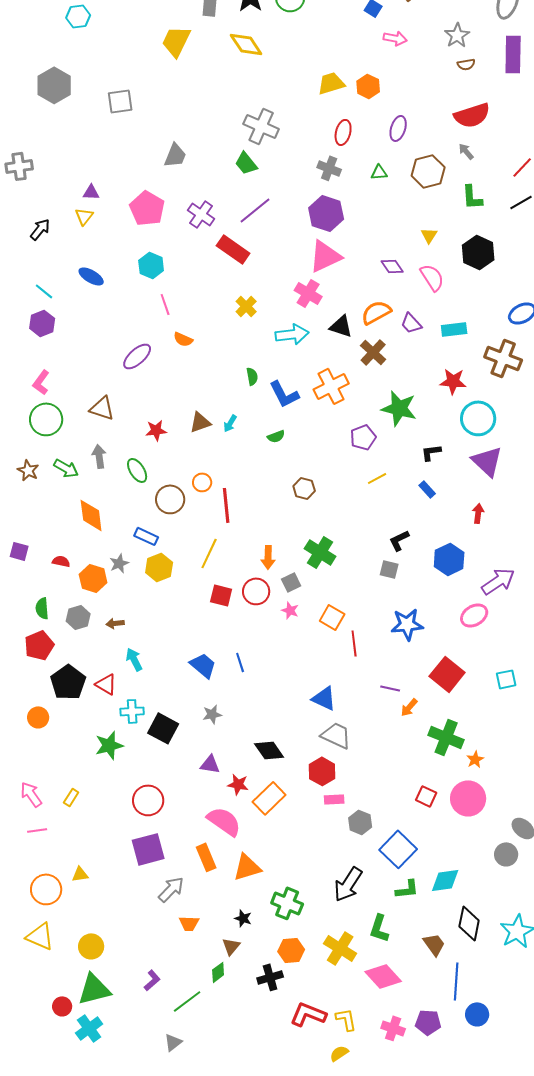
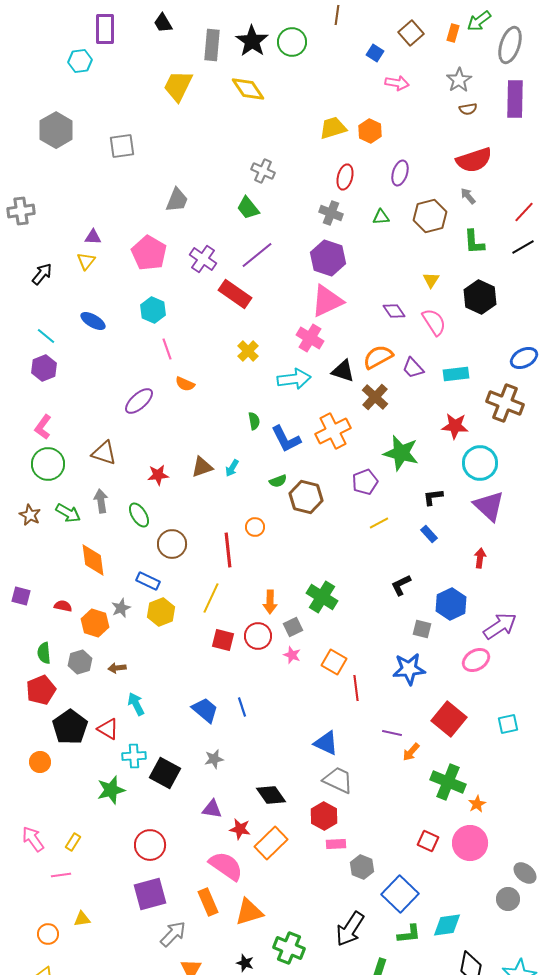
gray cross: (261, 126) -> (263, 171), size x0.7
orange circle: (202, 482) -> (255, 527), moved
brown hexagon: (304, 488) -> (306, 497), moved, size x1.5
gray square: (389, 569) -> (422, 629), moved
pink line: (37, 830) -> (61, 875), moved
orange circle: (46, 889) -> (48, 934), size x0.7

